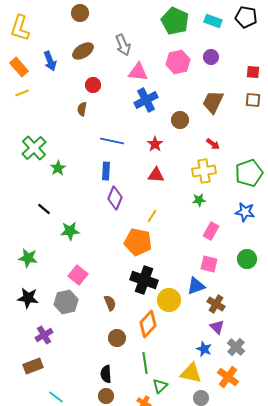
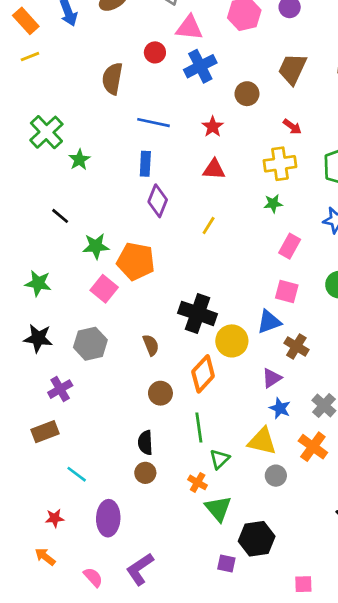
red circle: (93, 85) -> (155, 52), moved
brown semicircle: (82, 109) -> (112, 79), size x1.6
orange pentagon: (138, 242) -> (136, 261), moved
pink square: (78, 275) -> (104, 289), moved
purple triangle: (217, 327) -> (272, 378), moved, turned 42

